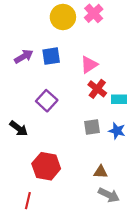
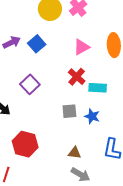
blue square: (51, 56) -> (37, 44), turned -36
pink triangle: (89, 65) -> (81, 47), moved

